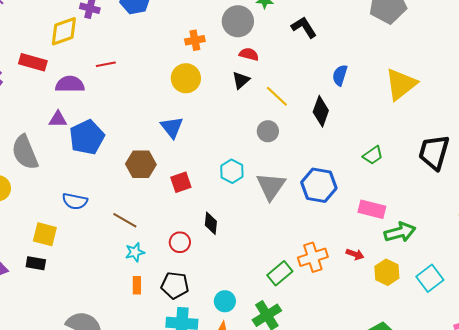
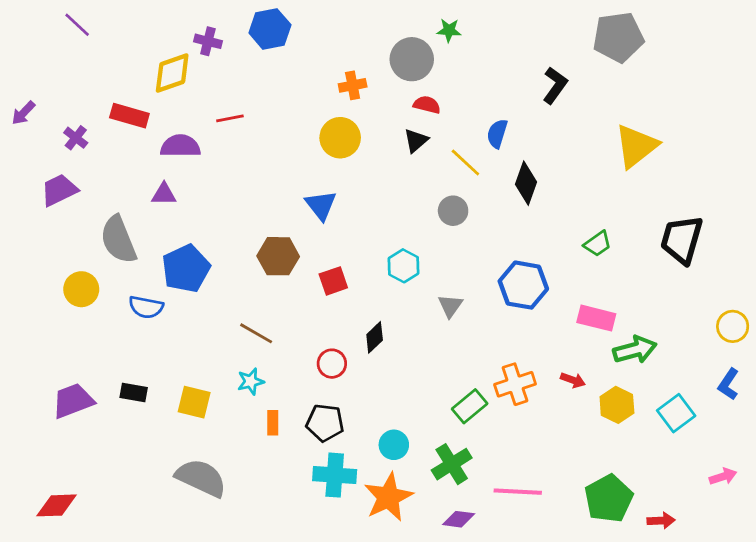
black L-shape: (304, 27) -> (555, 85), moved, turned 68
blue semicircle: (340, 75) -> (497, 134), moved
blue pentagon: (87, 137) -> (186, 269), moved
gray triangle: (271, 186) -> (450, 306), moved, size x0.6
blue semicircle: (75, 201) -> (146, 307), moved
black diamond: (211, 223) -> (375, 337), turned 40
yellow square: (45, 234) -> (194, 402), moved
cyan star: (135, 252) -> (251, 381), moved

